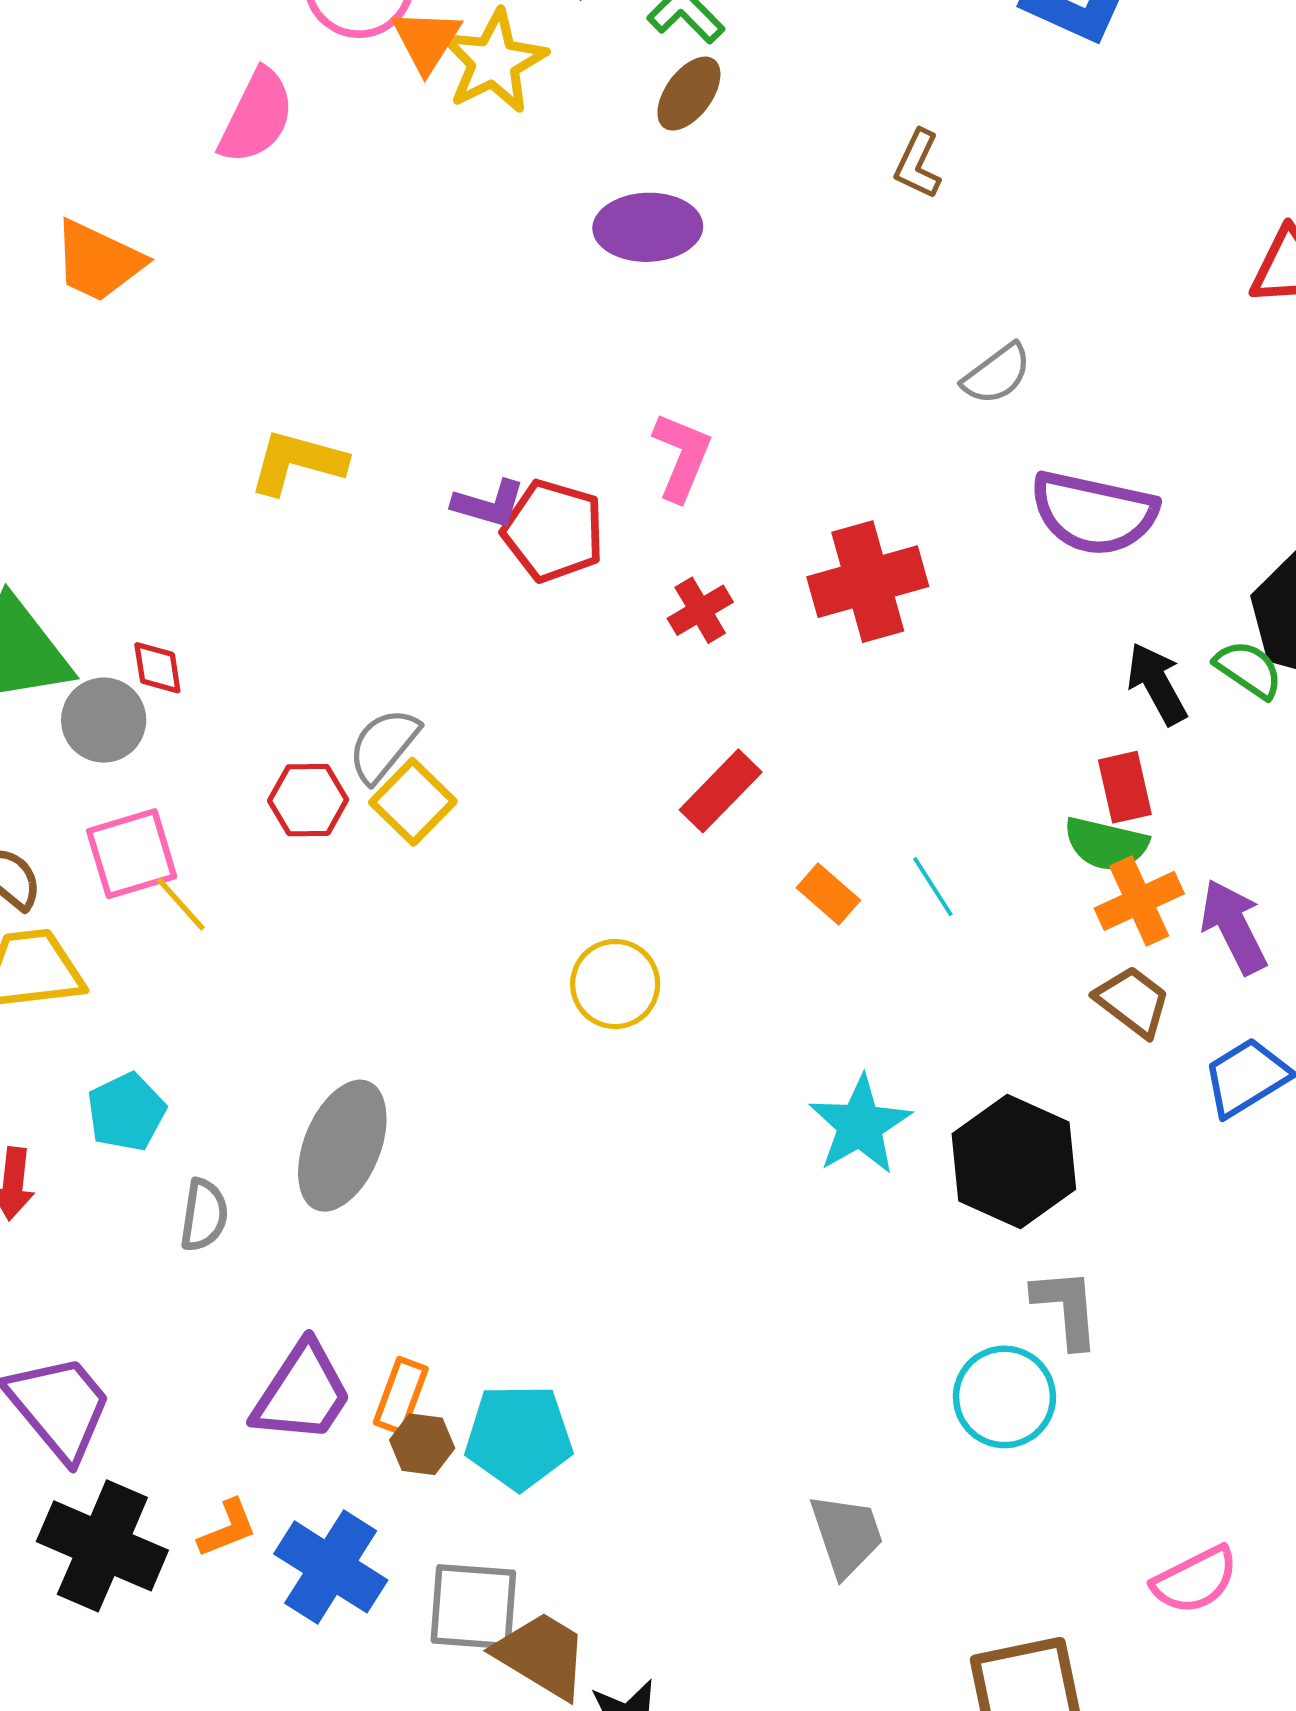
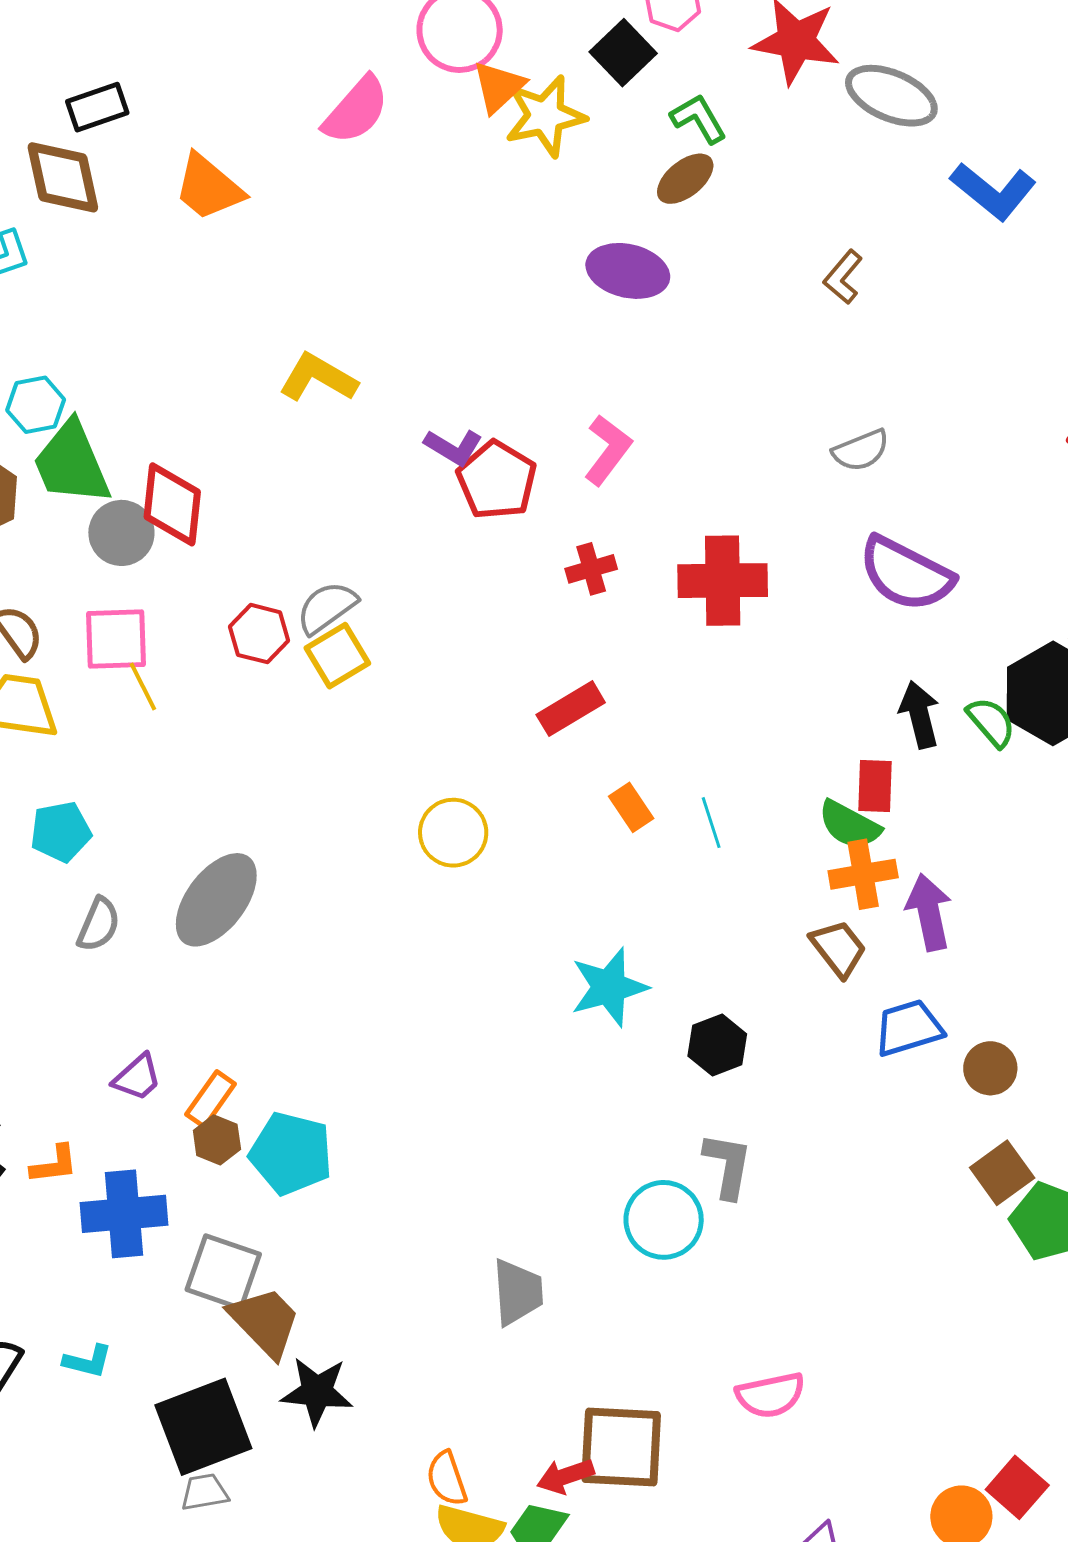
red diamond: (157, 668) -> (172, 504), size x1.8
black hexagon: (1014, 1161) -> (717, 1045), size x0.6
purple trapezoid: (302, 1393) -> (137, 1078), size x0.6
blue cross: (331, 1567) -> (124, 1214), turned 38

